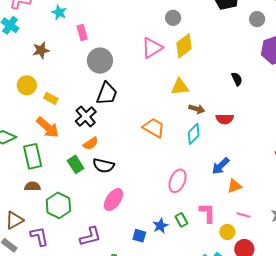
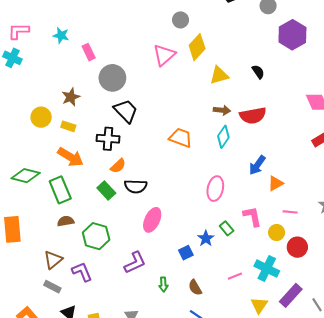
brown star: (41, 50) -> (71, 97), moved
yellow triangle: (180, 87) -> (219, 75), moved
black trapezoid: (107, 94) -> (126, 111), turned -55
black cross: (86, 116) -> (108, 139), turned -35
red semicircle: (225, 119) -> (253, 116), size x1.4
blue square: (139, 236) -> (186, 253), turned -32

